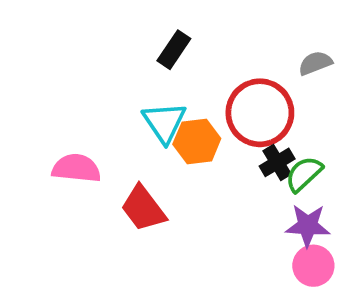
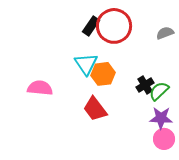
red circle: (260, 113) -> (114, 26), moved
red trapezoid: (143, 208) -> (95, 109), moved

